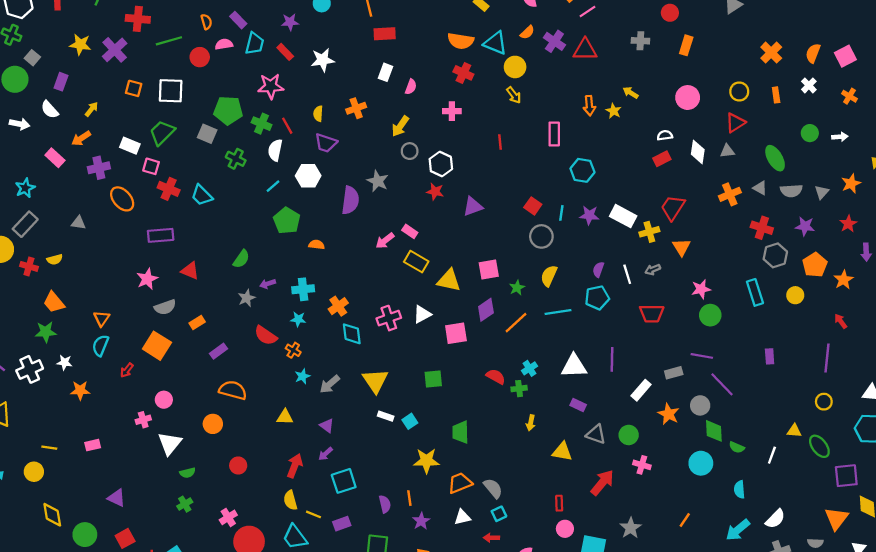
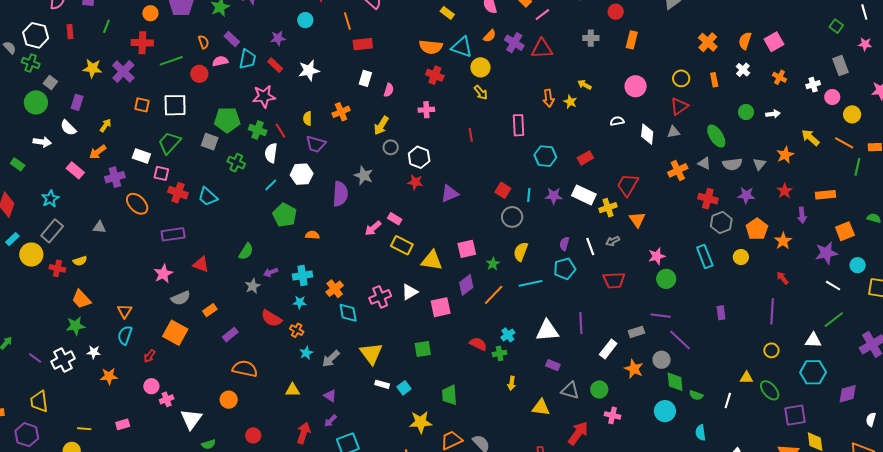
red rectangle: (662, 159) -> (585, 158), moved
pink circle: (164, 400) -> (151, 386), moved

